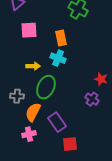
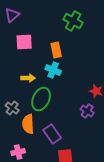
gray cross: (17, 96) -> (12, 108), turned 32
orange semicircle: (33, 112) -> (28, 124), turned -30
pink cross: (29, 134) -> (18, 152), moved

